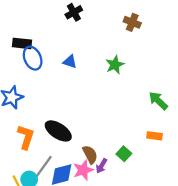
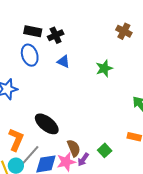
black cross: (74, 12) -> (56, 35), moved
black rectangle: (22, 43) -> (33, 31), moved
orange L-shape: (26, 137) -> (16, 140), moved

